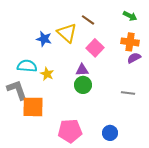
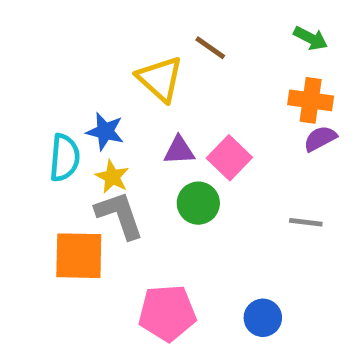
blue star: (44, 39) -> (105, 131), moved
pink square: (95, 48) -> (229, 158), moved
cyan semicircle: (27, 66) -> (65, 158), turned 90
purple triangle: (82, 70) -> (179, 151), moved
gray L-shape: (17, 90) -> (119, 215), moved

